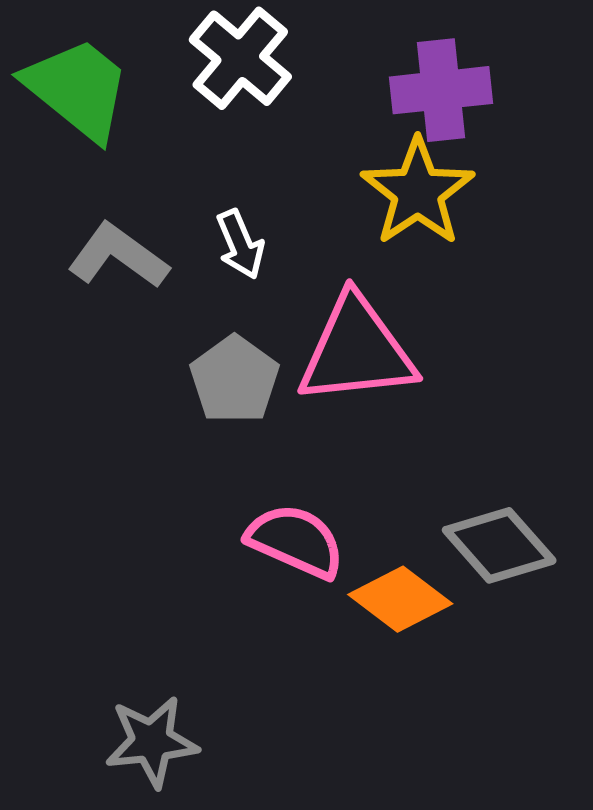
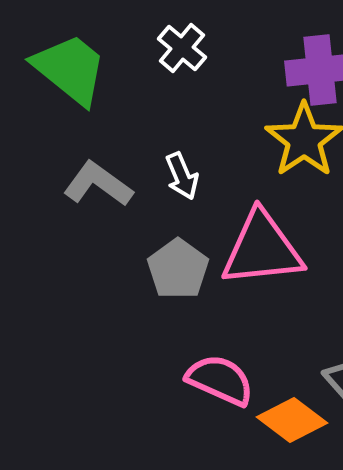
white cross: (240, 58) -> (182, 48), size x0.7

